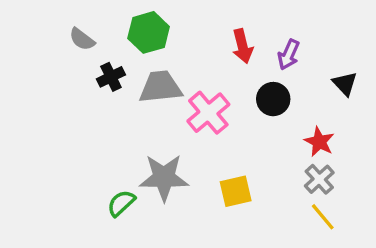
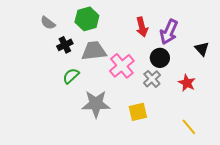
purple arrow: (289, 55) -> (169, 32), size x1.4
gray cross: (319, 179) -> (152, 79), moved
green semicircle: (121, 203) -> (71, 76), moved

